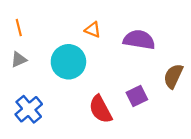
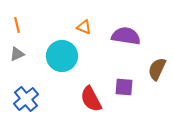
purple square: (137, 96) -> (124, 87), turned 30

